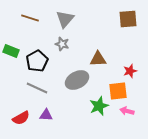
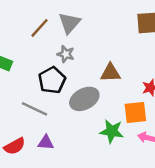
brown line: (30, 18) -> (40, 28), moved, turned -66
black pentagon: (37, 61) -> (52, 80), moved
green star: (99, 106) -> (112, 131), turned 30

